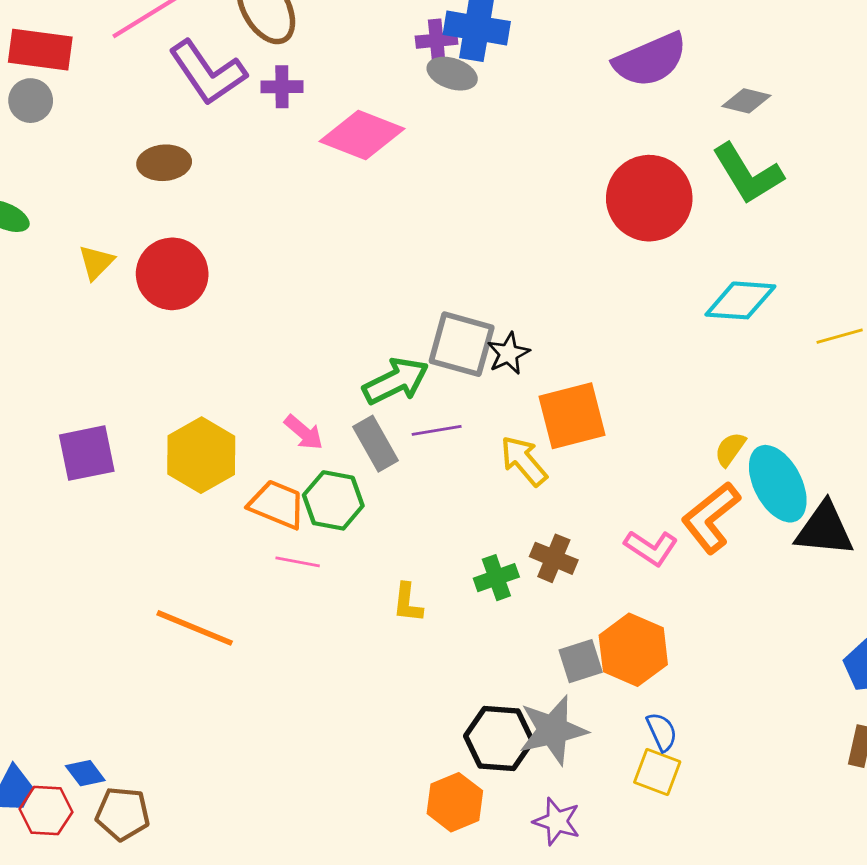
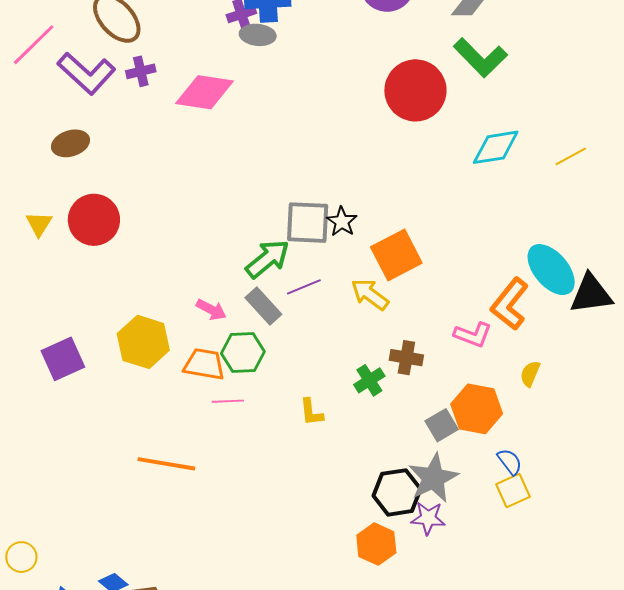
yellow semicircle: (730, 449) -> (530, 374), moved
yellow square: (657, 772) -> (513, 490), turned -32
purple star: (557, 821) -> (428, 518), moved

